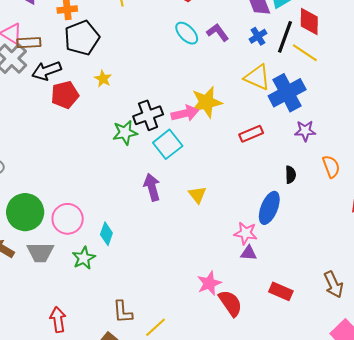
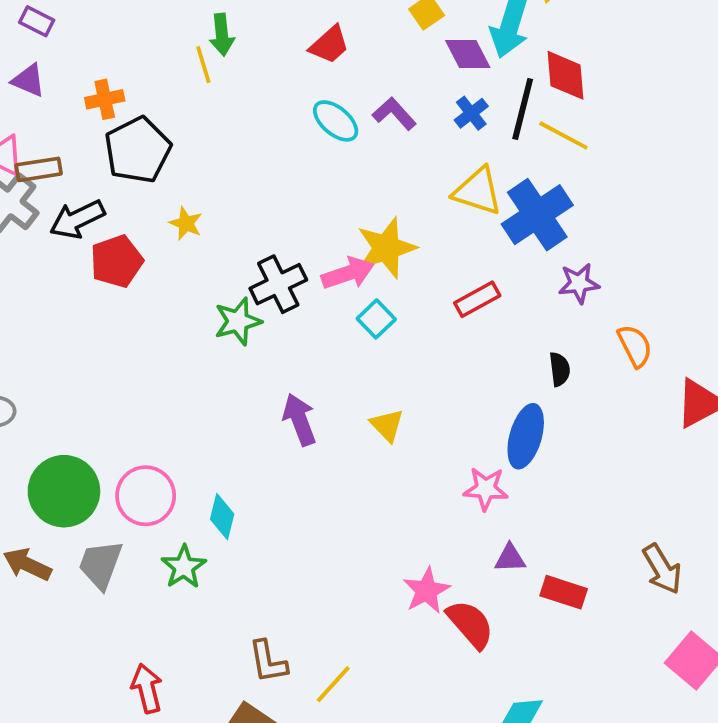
cyan square: (168, 144) -> (376, 319), moved, size x0.7
gray trapezoid: (40, 252) -> (100, 565), turned 116
purple triangle: (249, 253) -> (510, 558), moved

